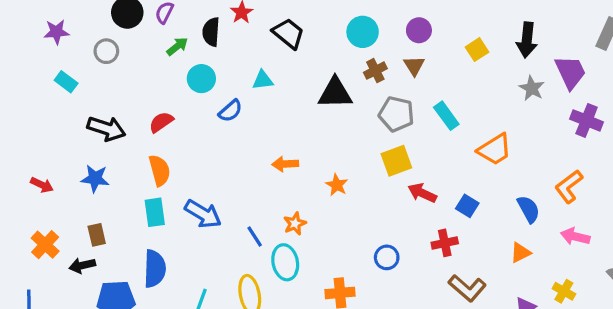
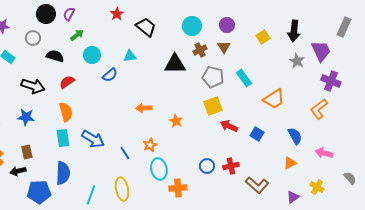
black semicircle: (211, 32) -> (55, 56), moved, turned 102
orange L-shape: (569, 187) -> (319, 109), moved
red cross: (445, 243) -> (231, 166), moved
cyan ellipse: (285, 262) -> (159, 169), moved

